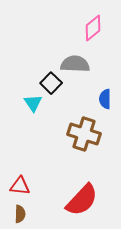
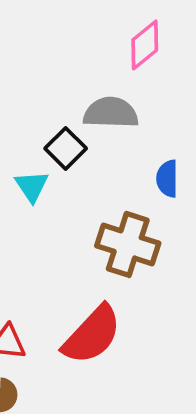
red semicircle: (82, 200) -> (92, 335), moved

